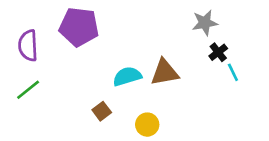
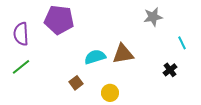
black cross: (218, 52) -> (170, 70), moved
cyan line: (233, 72) -> (182, 43), moved

